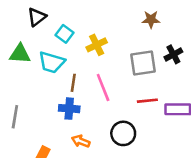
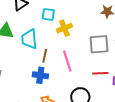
cyan square: (65, 34) -> (48, 14), moved, turned -32
cyan trapezoid: (52, 62) -> (29, 39), turned 65

